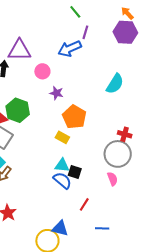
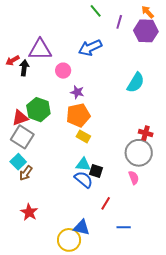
purple line: (85, 32) -> (119, 22), moved
orange pentagon: (74, 117) -> (78, 115), moved, turned 30

